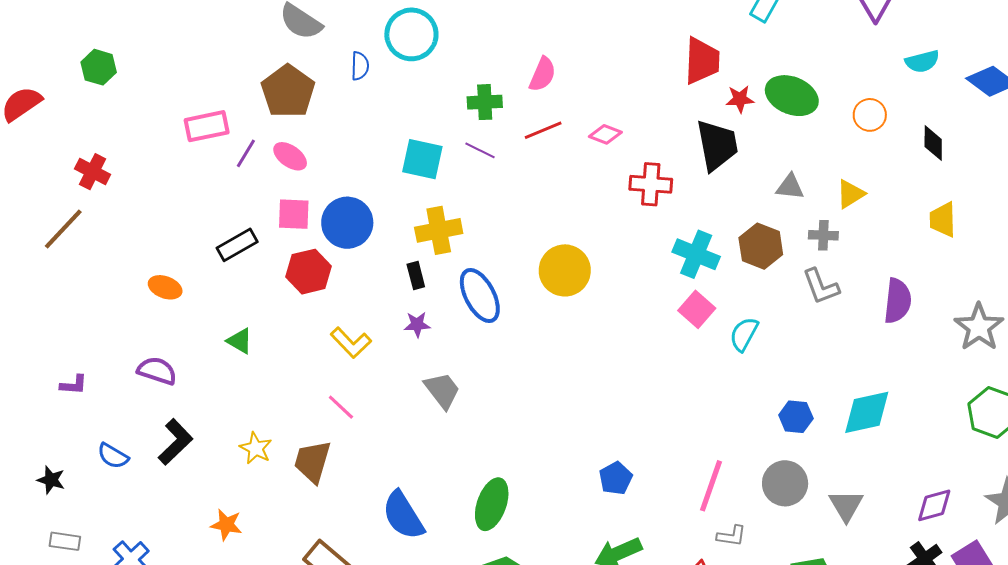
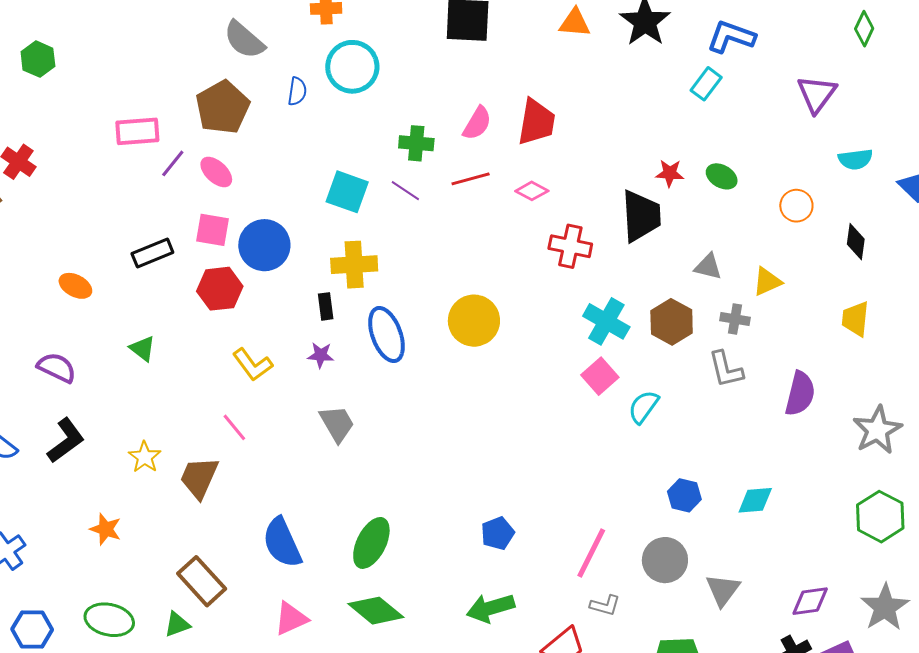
red trapezoid: (702, 61) -> (536, 122), moved
green ellipse: (792, 96) -> (722, 176), size x0.6
cyan diamond: (867, 412) -> (755, 500), size x0.7

